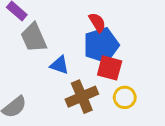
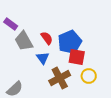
red semicircle: (97, 22) -> (47, 38), moved
blue triangle: (59, 65) -> (43, 58), turned 40

